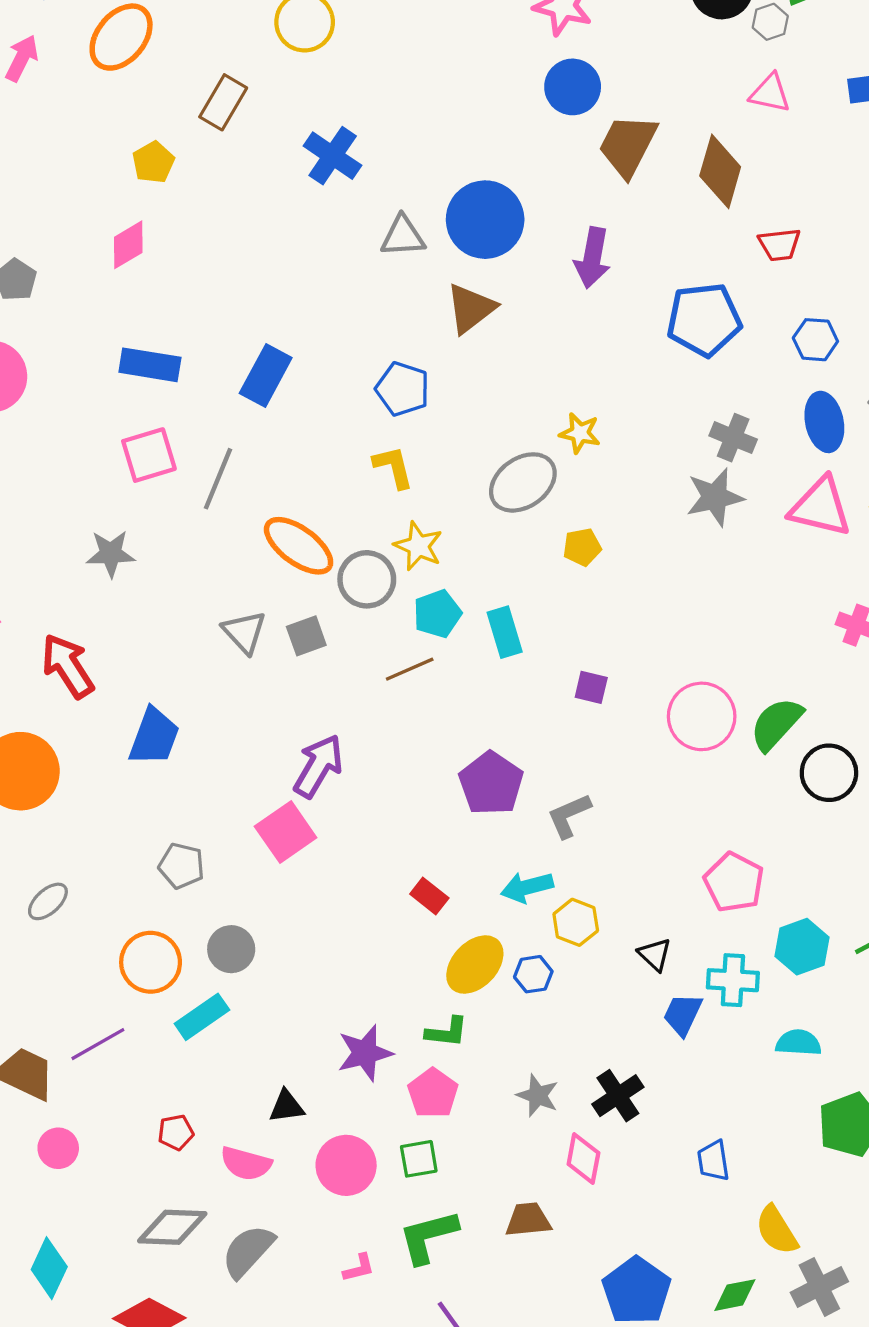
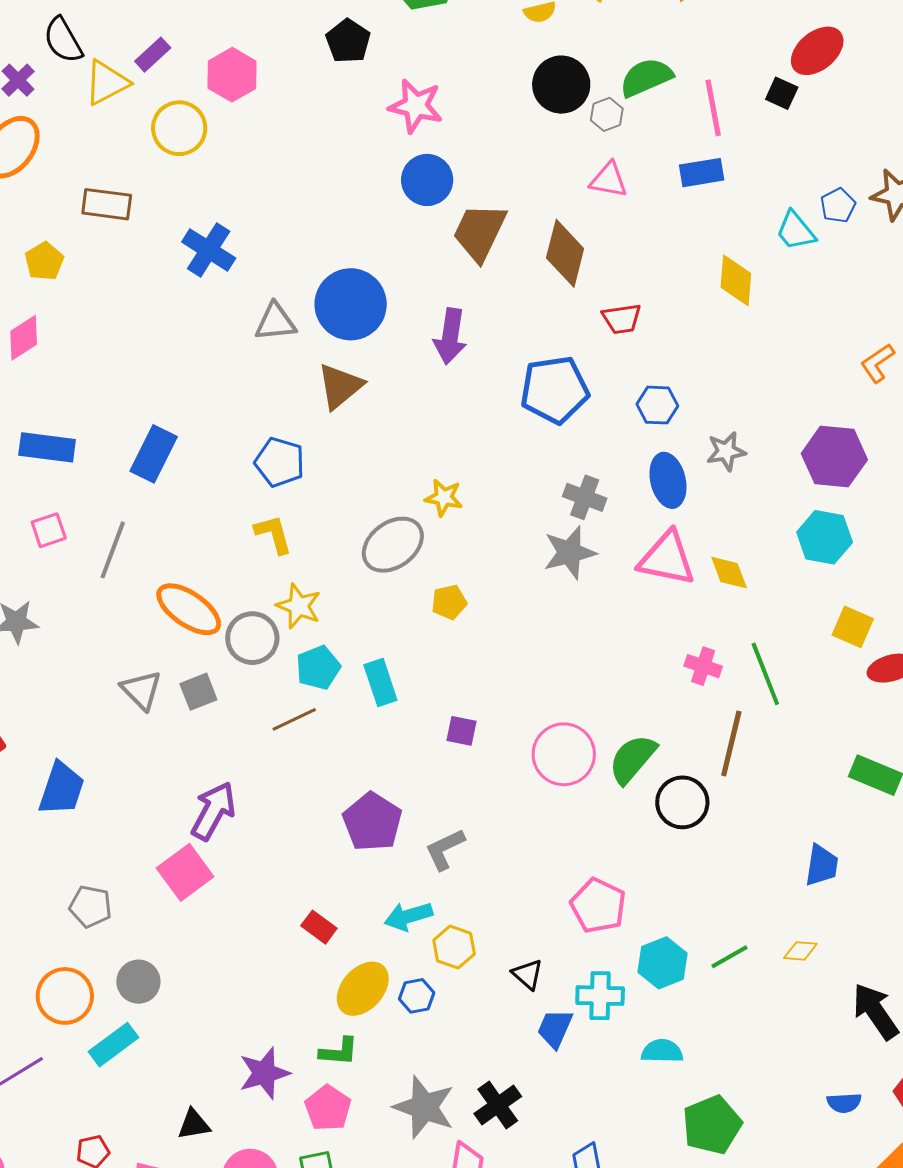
brown rectangle: (223, 102) -> (107, 204), turned 69
pink square: (149, 455) -> (49, 530), size x0.7
gray star: (538, 1096) -> (424, 1107), size x1.6

